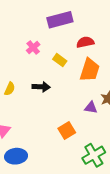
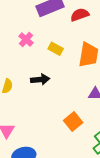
red semicircle: (85, 42) -> (80, 15), moved

